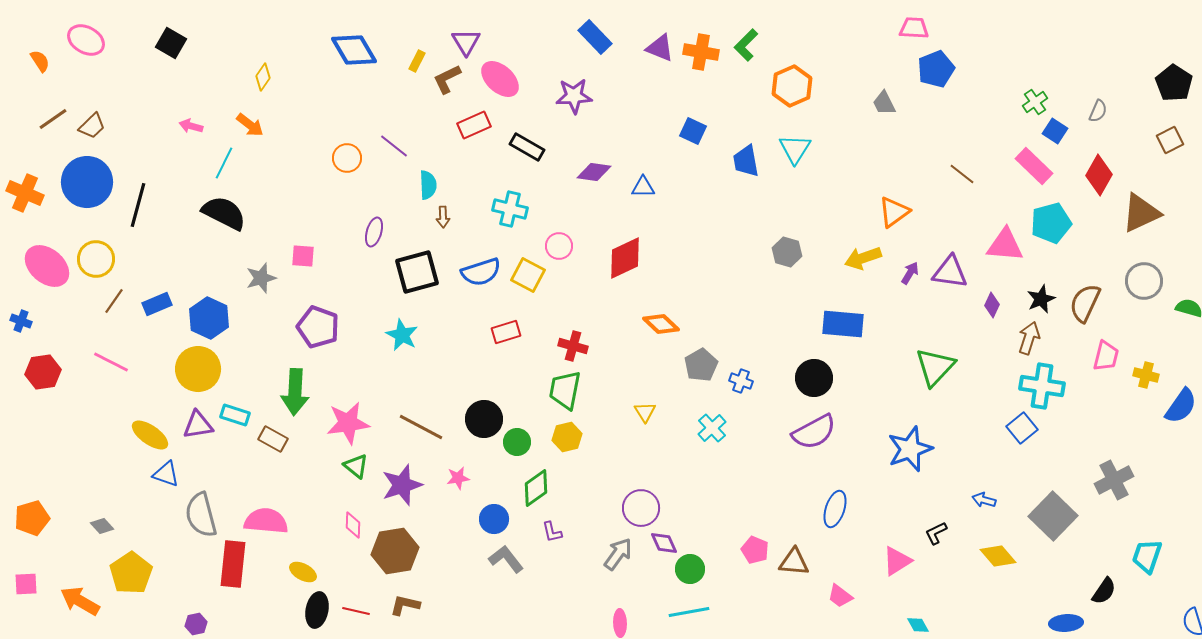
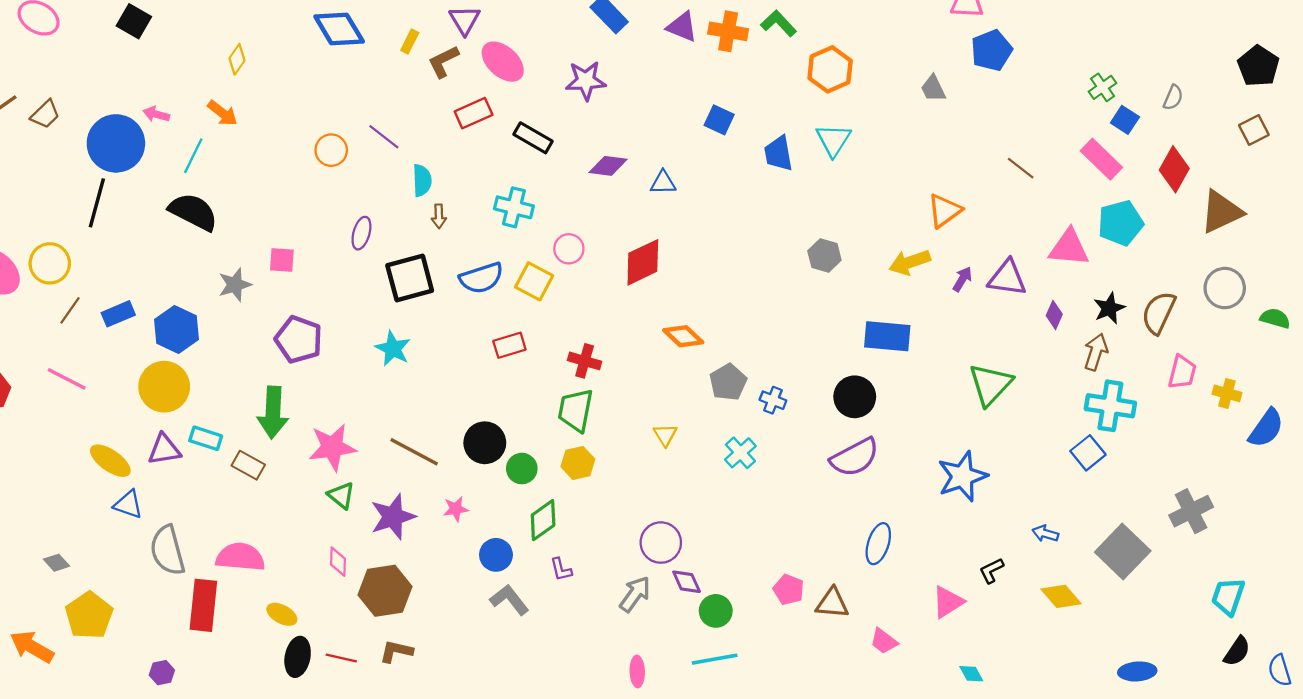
green L-shape: (746, 45) -> (779, 23), turned 92
blue circle: (87, 182) -> (116, 143), moved
black semicircle: (1104, 591) -> (1237, 651), moved

